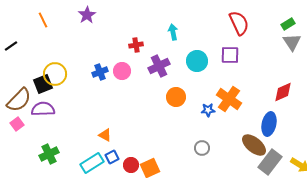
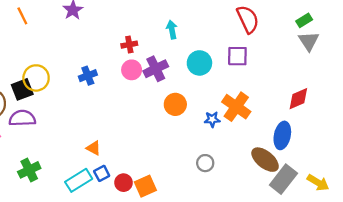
pink circle: (122, 71) -> (132, 70), moved

